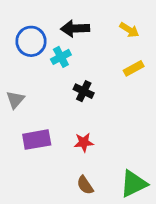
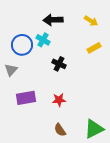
blue circle: (31, 41) -> (22, 45), moved
cyan cross: (61, 57) -> (43, 40), turned -32

